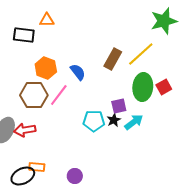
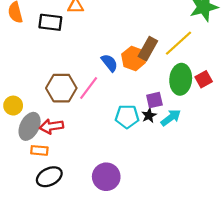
orange hexagon: (46, 68) -> (134, 58), moved
orange rectangle: (37, 167) -> (39, 150), moved
purple circle: (75, 176) -> (106, 177), size x1.6

